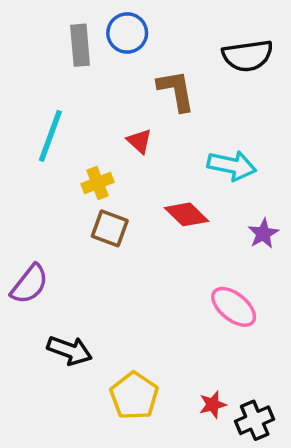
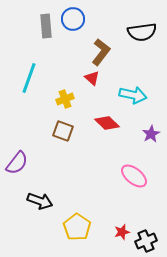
brown L-shape: (176, 91) -> (101, 52), turned 48
red triangle: (139, 141) -> (92, 78), moved
yellow cross: (98, 183) -> (65, 99), moved

